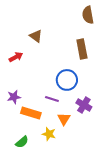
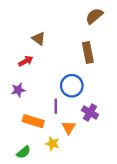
brown semicircle: (88, 15) -> (94, 16), turned 60
red arrow: (16, 57) -> (26, 61), moved
purple star: (14, 97) -> (18, 90), moved
purple line: (52, 99) -> (56, 106), turned 72

